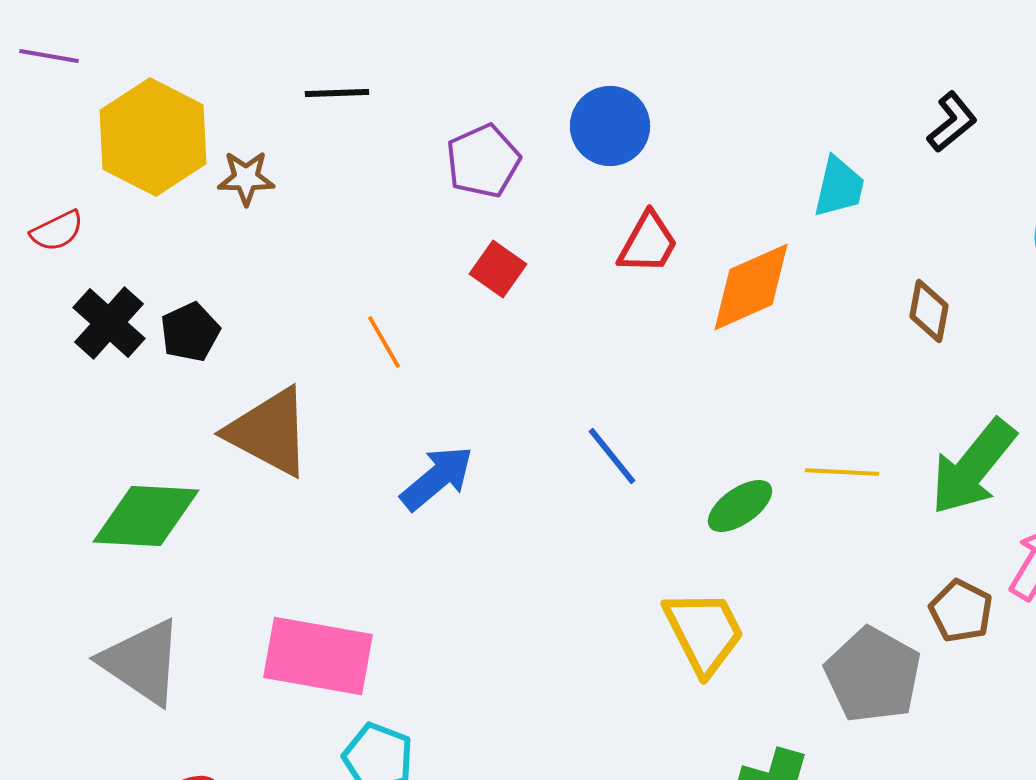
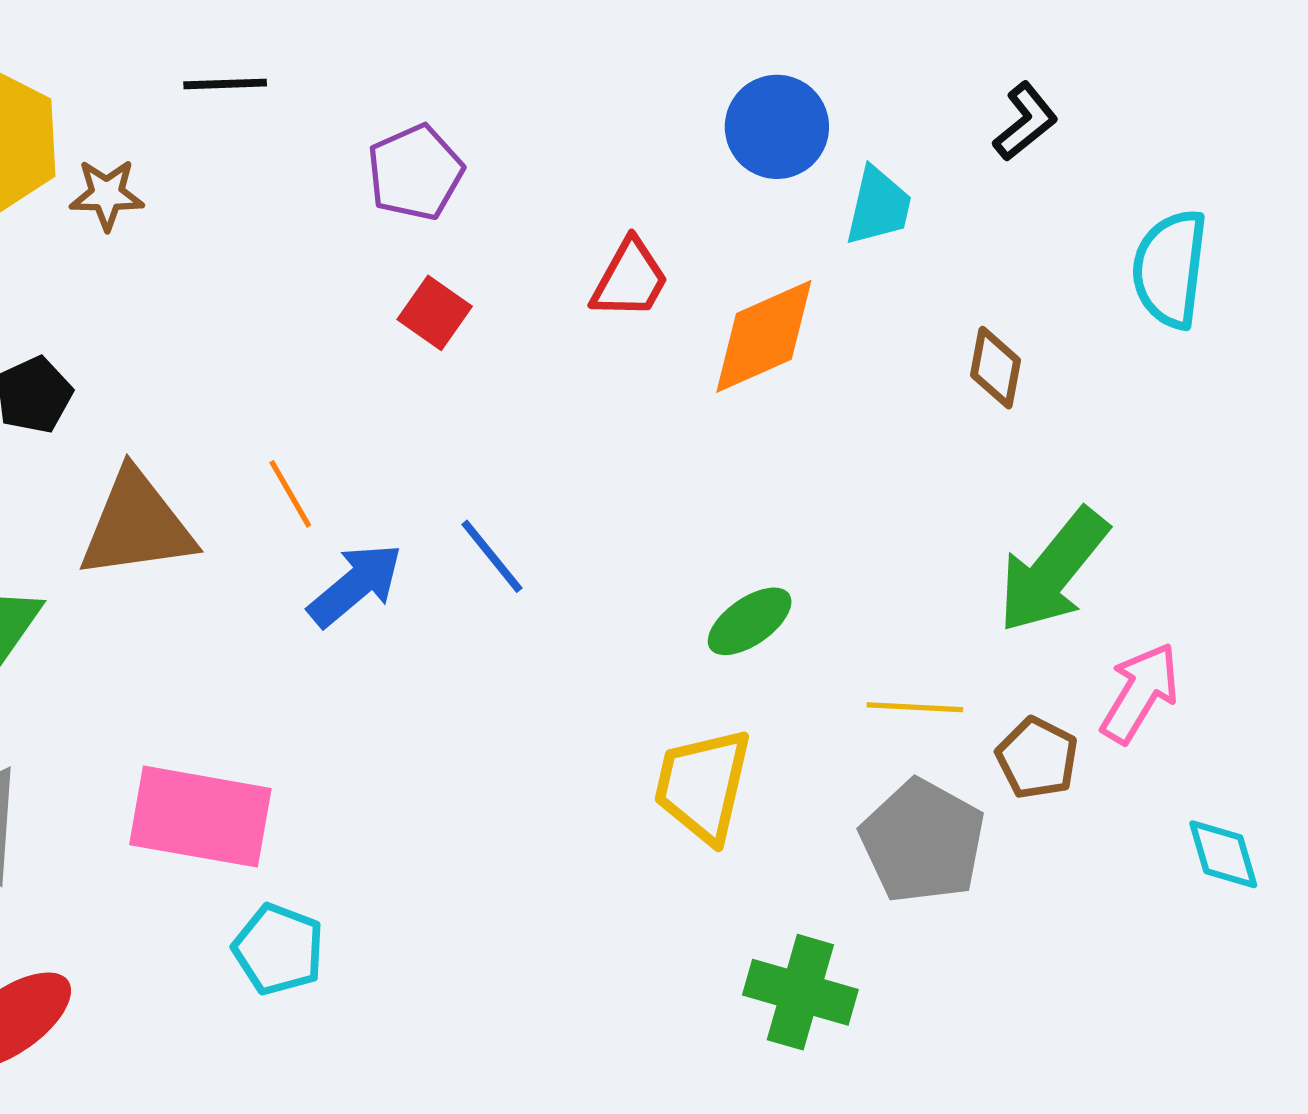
blue circle: (610, 126) -> (777, 127), moved
orange line: (384, 342) -> (290, 494), moved
brown triangle: (269, 432) -> (137, 525), turned -36
blue line: (612, 456) -> (492, 556), moved
yellow line: (842, 472) -> (915, 707), moved
yellow trapezoid: (704, 632) -> (703, 785), turned -140

